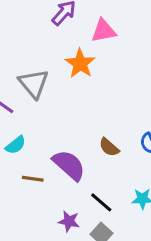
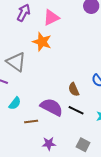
brown semicircle: (109, 147) -> (74, 89), turned 40
black line: (101, 202) -> (76, 110), moved
purple star: (69, 221) -> (49, 144), moved

